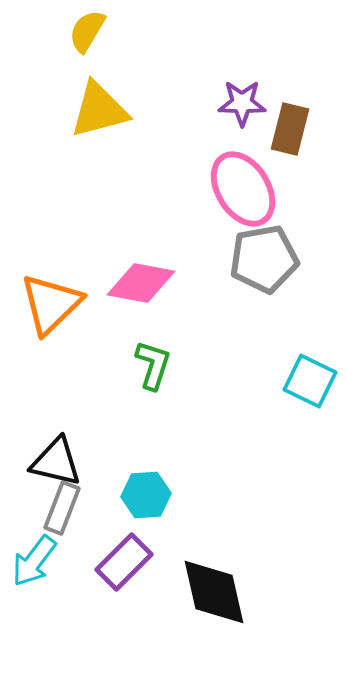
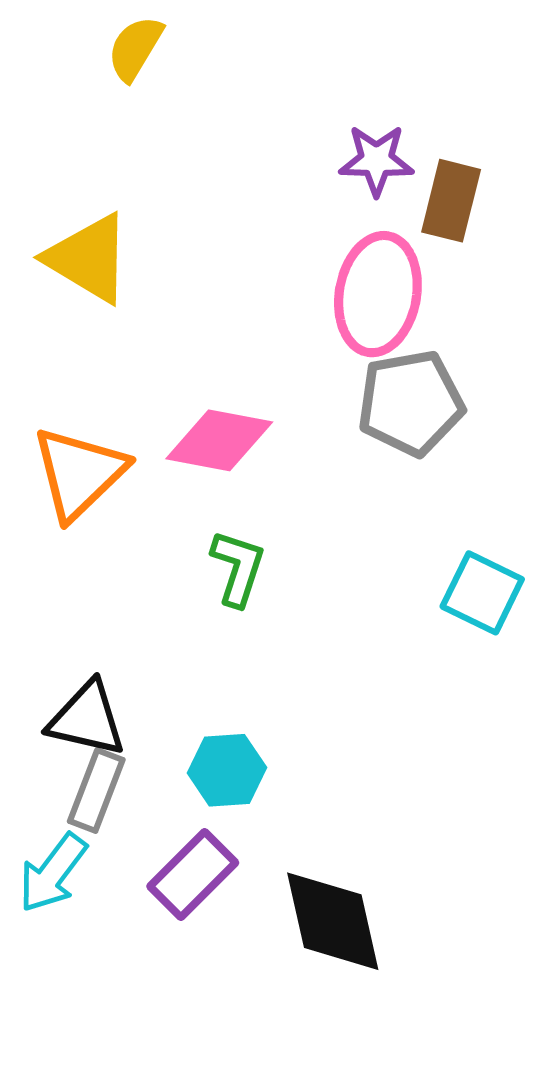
yellow triangle: (99, 110) -> (88, 258), moved, turned 46
pink ellipse: (243, 189) -> (378, 294), turned 42

